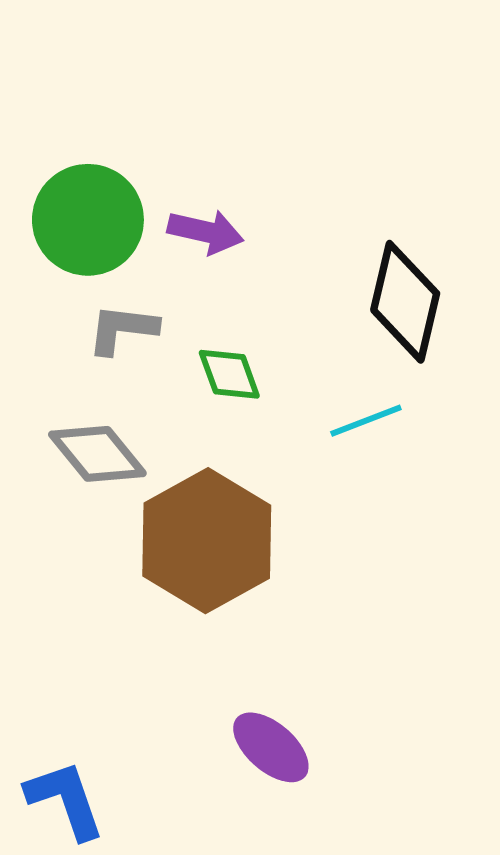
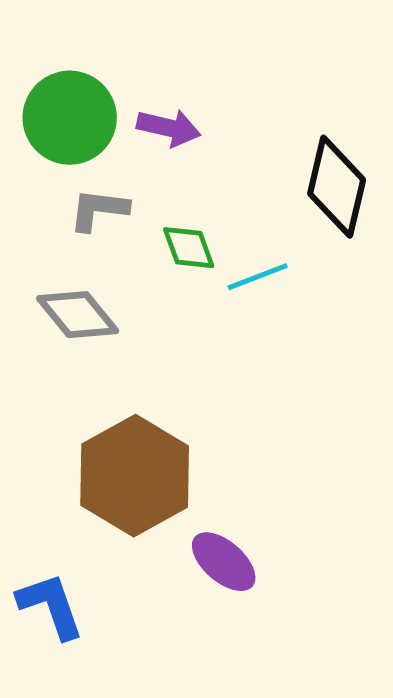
cyan line: (366, 421) -> (258, 277), moved
brown hexagon: (207, 541) -> (135, 476), moved

